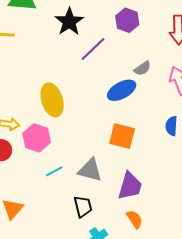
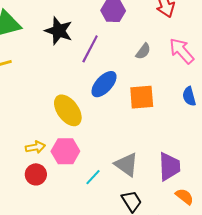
blue ellipse: (122, 90) -> (104, 84), moved
orange square: (122, 136) -> (142, 97), moved
gray triangle: (90, 170) -> (126, 165), turned 40

